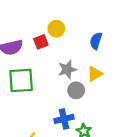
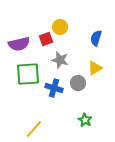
gray star: (67, 69) -> (60, 60), moved, turned 30
blue cross: (64, 119) -> (54, 88), moved, turned 30

